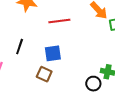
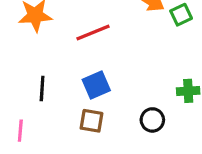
black circle: (93, 84) -> (152, 120), moved

